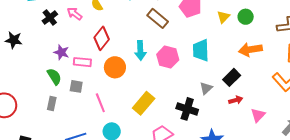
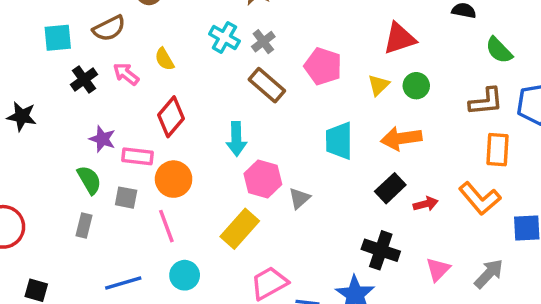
orange arrow: (250, 50) -> (401, 138), moved
pink hexagon: (168, 57) -> (263, 179), moved
orange circle: (115, 67) -> (174, 179), moved
gray triangle: (206, 88) -> (299, 198), moved
red arrow: (236, 100) -> (426, 204), moved
black cross: (187, 109) -> (381, 250), moved
pink triangle: (258, 115) -> (438, 269), moved

